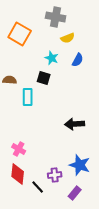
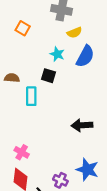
orange square: (20, 34) -> (23, 28), size x0.6
blue semicircle: (78, 60) -> (85, 56), size x1.5
purple cross: (55, 175) -> (60, 180), turned 32

